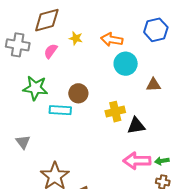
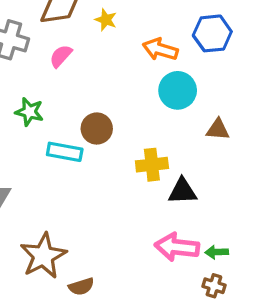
blue hexagon: (156, 30) -> (212, 33), moved
yellow star: (76, 38) -> (106, 20), moved
green star: (35, 88) -> (29, 112), size x0.7

